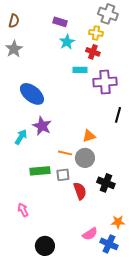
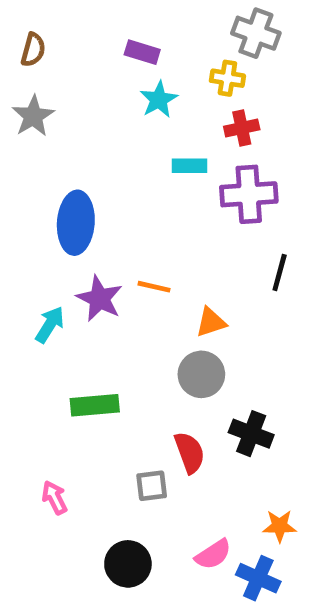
red cross: (93, 52) -> (242, 128), moved, turned -32
blue ellipse: (32, 94) -> (76, 223), turned 55
orange line: (65, 153) -> (154, 287), moved
gray square: (63, 175) -> (152, 486), moved
black circle: (45, 246) -> (128, 564), moved

